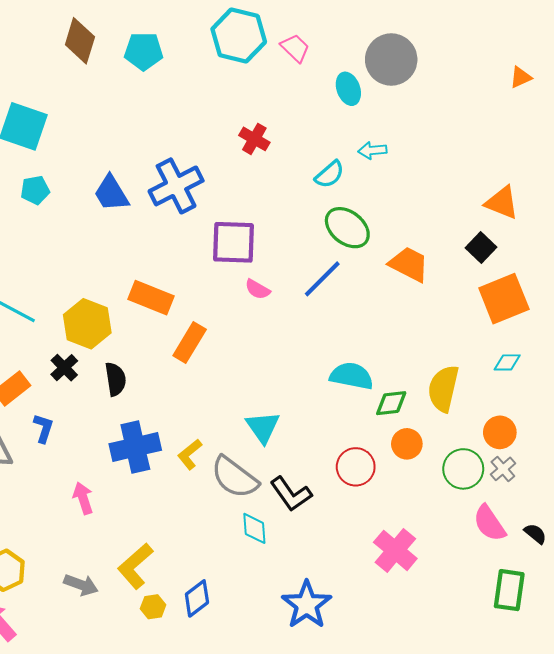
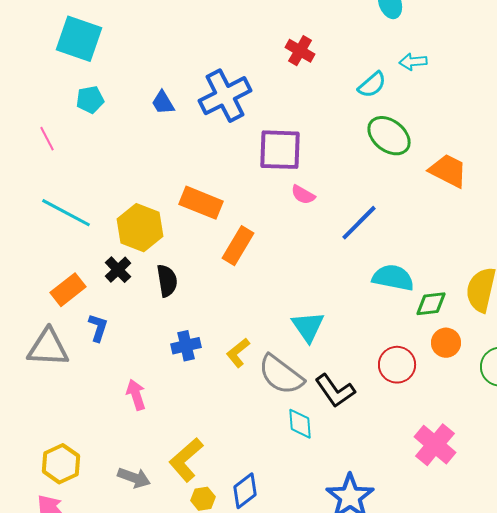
blue trapezoid: (111, 193) -> (163, 103), size x0.7
blue line: (322, 279) -> (359, 223), moved
blue cross: (135, 447) -> (186, 346), size x0.6

